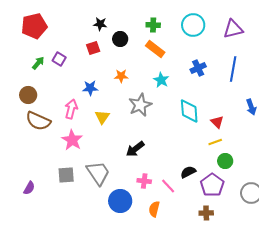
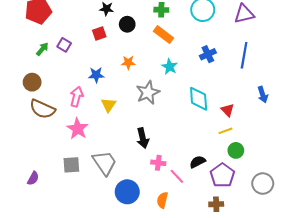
black arrow: (135, 149) -> (143, 138), turned -66
pink cross: (144, 181) -> (158, 163), moved

